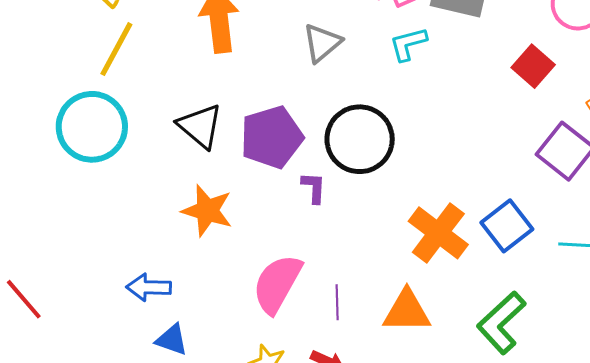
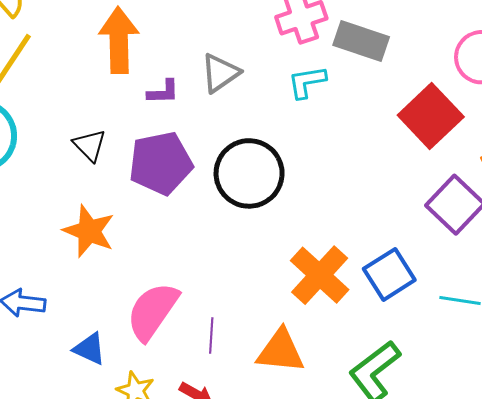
red square: (533, 66) -> (431, 116), size x1.5
black triangle: (200, 126) -> (90, 145), size x0.7
purple L-shape: (314, 188) -> (163, 92), moved, turned 80
blue triangle: (172, 340) -> (90, 349), moved

